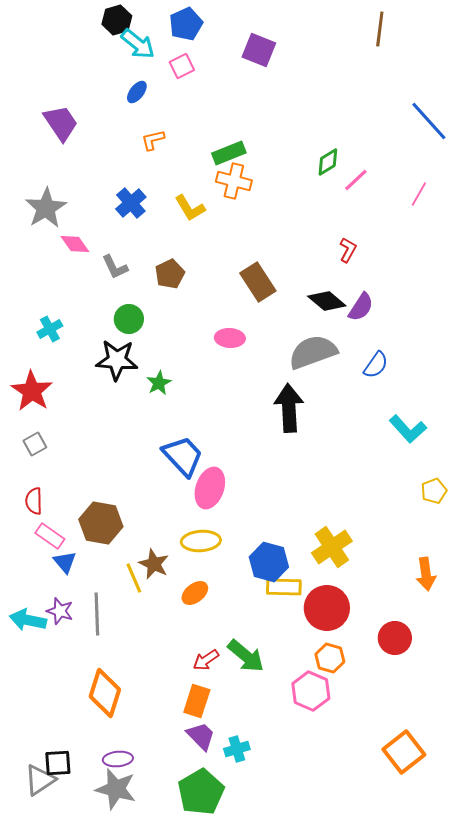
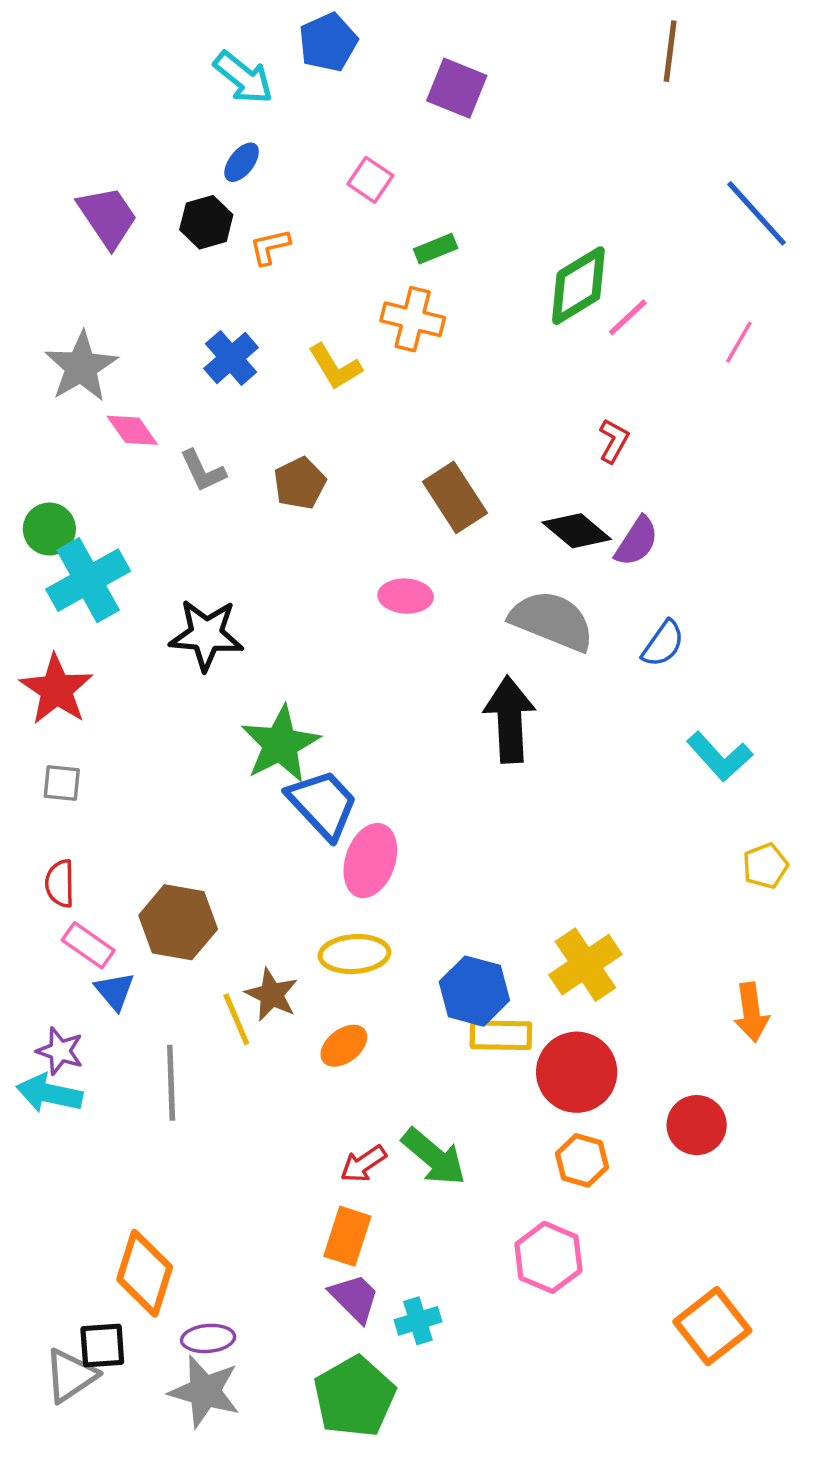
black hexagon: (117, 20) -> (206, 222), moved
pink square: (182, 66) -> (370, 180), moved, turned -30
green rectangle: (229, 153) -> (436, 249), moved, size x0.7
green diamond: (328, 162) -> (578, 286), size x1.6
green circle: (129, 319) -> (49, 529), moved
cyan cross: (50, 329) -> (88, 580), size x1.8
gray semicircle: (313, 352) -> (552, 621), turned 42
green star: (159, 383) -> (280, 744), moved, size x1.8
gray square: (35, 444) -> (62, 783), turned 35
purple star: (60, 611) -> (60, 1051), moved
pink hexagon: (311, 691) -> (548, 1257), moved
orange diamond: (105, 693) -> (145, 1273), moved

